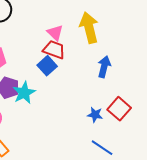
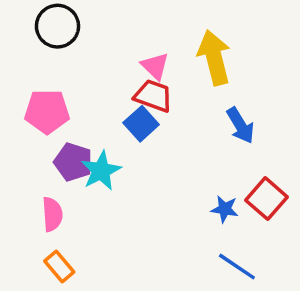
blue arrow: (104, 67) -> (240, 125), turned 135

